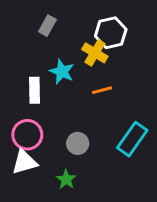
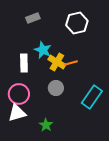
gray rectangle: (47, 26) -> (33, 18), turned 40
yellow cross: (95, 53) -> (57, 62), moved
gray circle: (78, 143) -> (56, 88), moved

